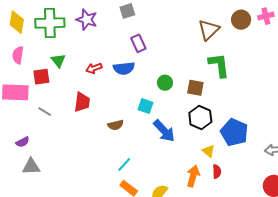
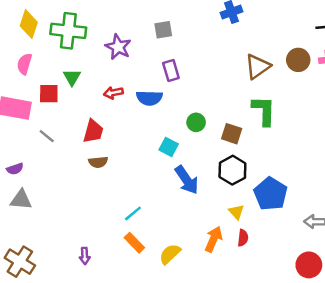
purple star: (87, 20) -> (118, 47), moved
brown semicircle: (116, 125) -> (98, 162), moved

